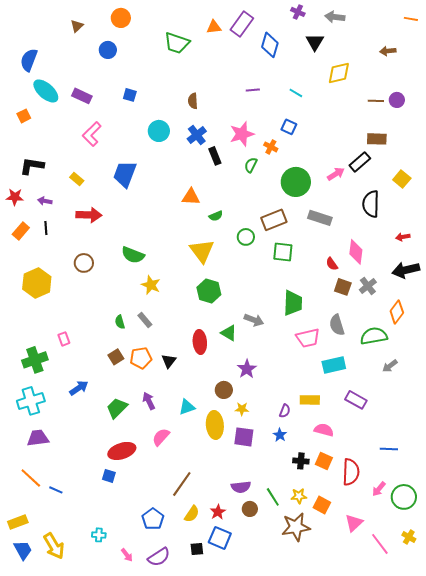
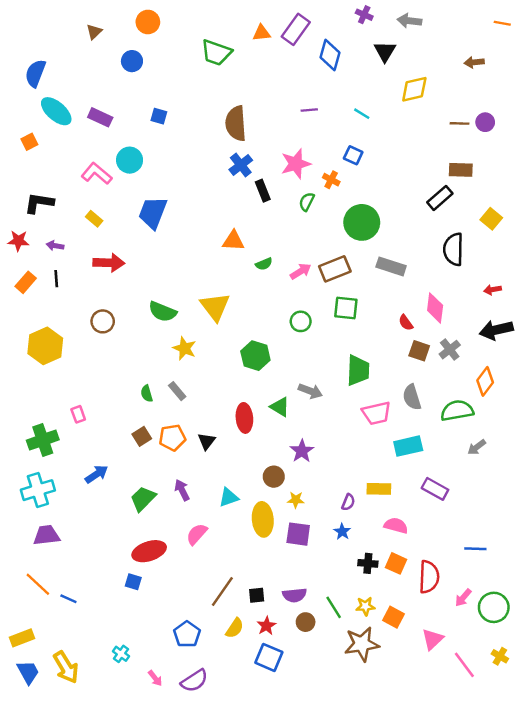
brown semicircle: (193, 101) -> (236, 123), size x1.8
cyan circle: (159, 131) -> (130, 160), moved
pink L-shape: (92, 134) -> (97, 174), moved, turned 85
pink arrow: (336, 174) -> (301, 271), moved
green circle: (246, 237) -> (301, 321), moved
yellow triangle: (202, 251) -> (215, 307), moved
cyan cross: (99, 535) -> (121, 654), turned 32
black square: (197, 549) -> (257, 595), moved

